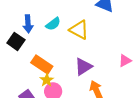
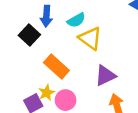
yellow triangle: (79, 30) -> (90, 38), moved
yellow star: (47, 80) -> (47, 93), moved

